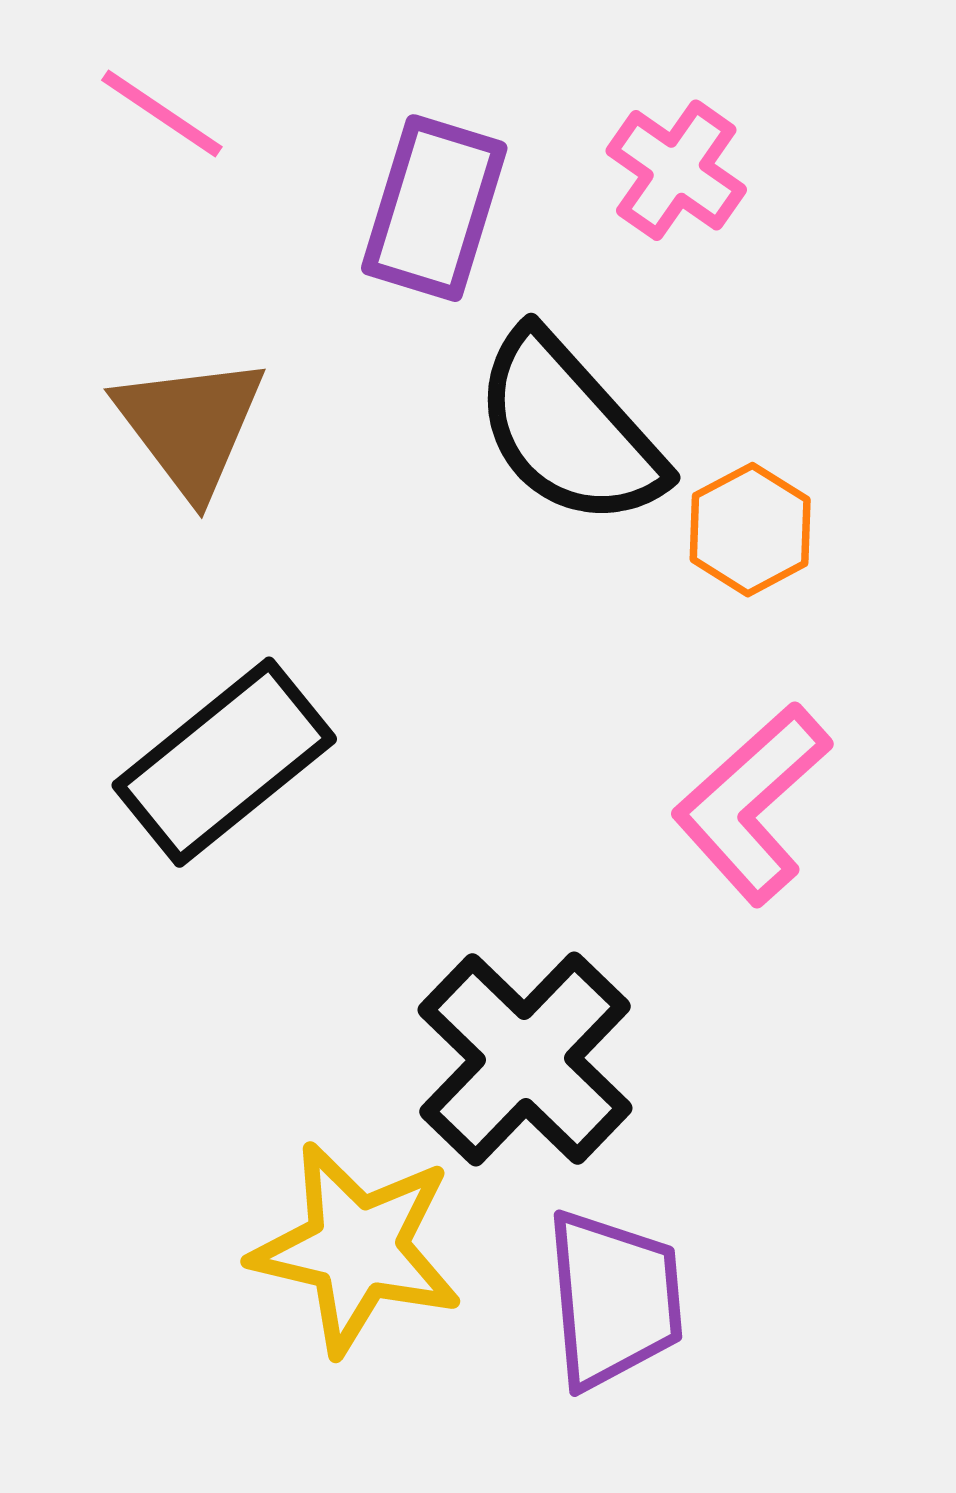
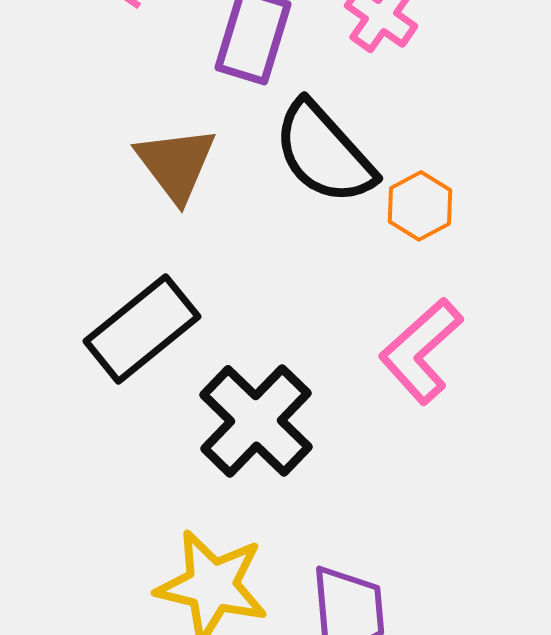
brown triangle: (190, 426) -> (176, 164), moved
black cross: (525, 1059) -> (256, 421), moved

